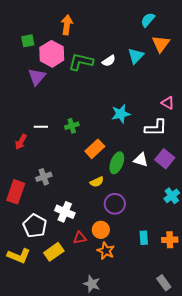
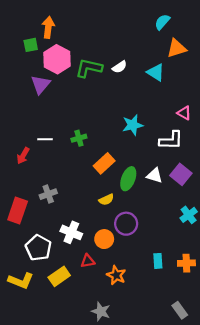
orange arrow: (67, 25) -> (48, 27), moved
orange triangle: (161, 44) -> (177, 48), turned 36
cyan triangle: (136, 56) -> (156, 72), moved, turned -42
orange circle: (101, 230) -> (104, 239), moved

